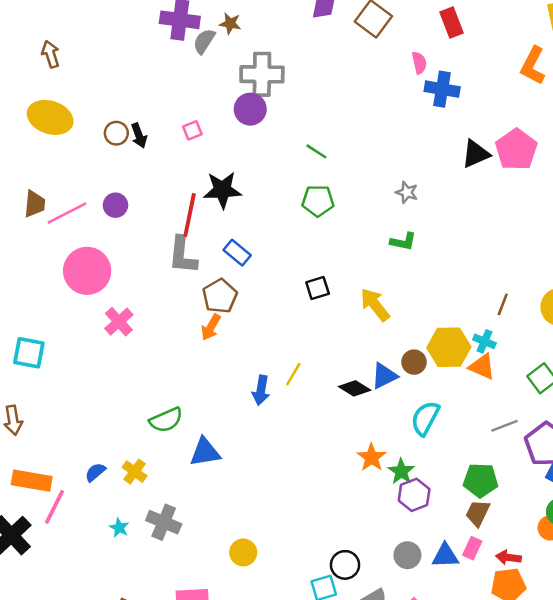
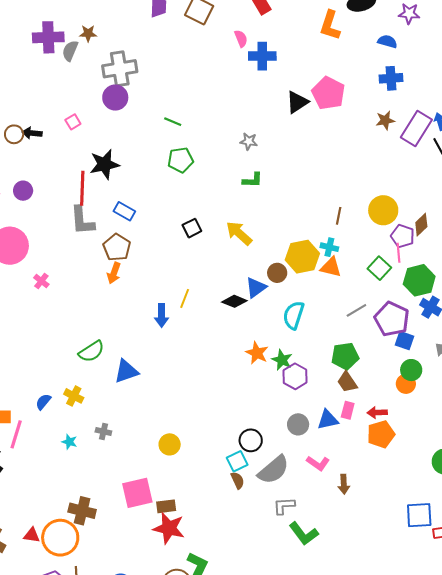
black arrow: (139, 135) -> (32, 133), turned 126
pink cross: (119, 322) -> (41, 281), size x0.7
brown trapezoid: (478, 513) -> (347, 382), turned -50
gray cross: (164, 522) -> (103, 432), size x0.6

